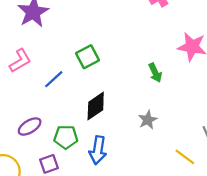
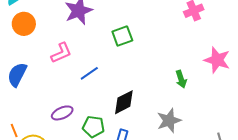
green square: (88, 57) -> (122, 36), moved
gray star: (148, 120) -> (169, 121), size x1.4

